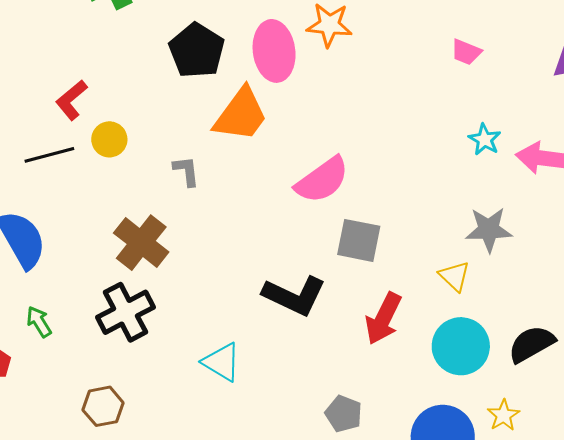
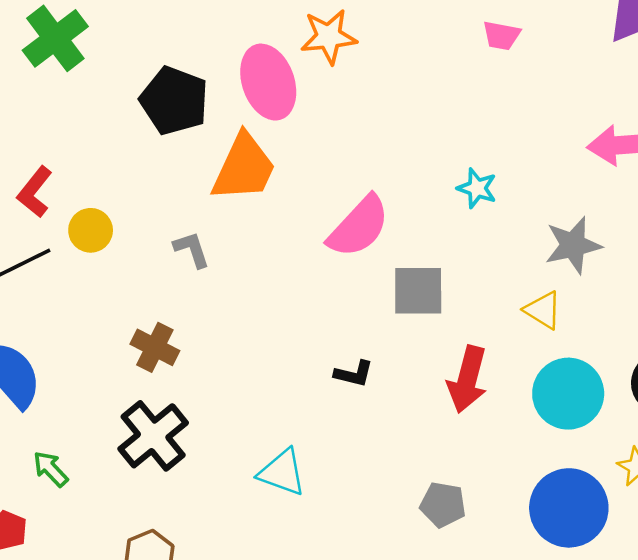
cyan star: (485, 140) -> (477, 188), moved
brown cross: (141, 243) -> (155, 347), size x0.7
black L-shape: (294, 296) -> (354, 374), size x0.5

